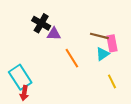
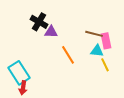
cyan triangle: (103, 54) -> (97, 51), turned 40
yellow line: (112, 81) -> (105, 65), moved

